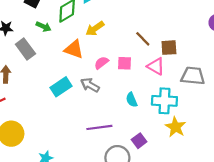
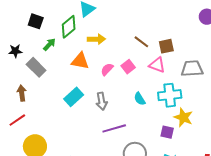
green arrow: (43, 27) -> (49, 44), turned -64
yellow arrow: (95, 29) -> (96, 39), turned -138
pink square: (124, 63) -> (128, 67), turned -32
gray arrow: (90, 85) -> (102, 101), moved, turned -120
purple square: (139, 141) -> (167, 132), moved, turned -32

